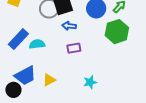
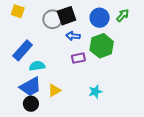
green hexagon: (117, 32) -> (102, 46), moved
cyan semicircle: (37, 44) -> (37, 66), moved
black circle: (13, 90) -> (31, 104), moved

